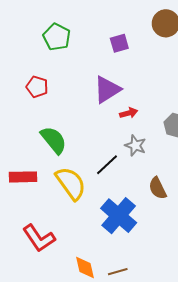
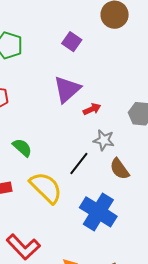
purple square: (119, 43) -> (72, 42), turned -30
green semicircle: (54, 140) -> (22, 148), size x0.7
brown semicircle: (158, 188) -> (119, 169), moved

